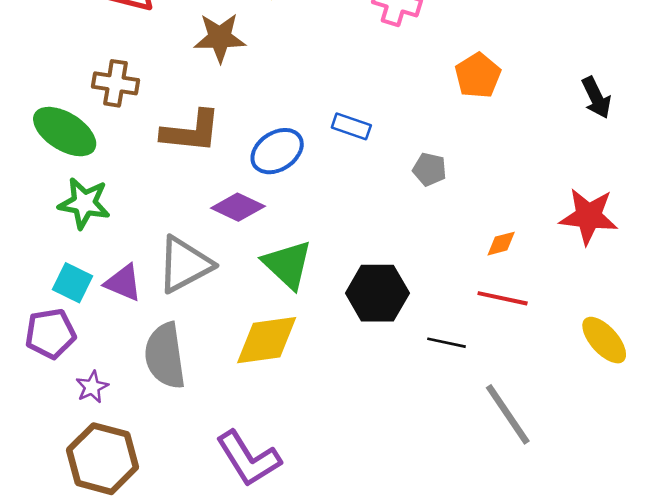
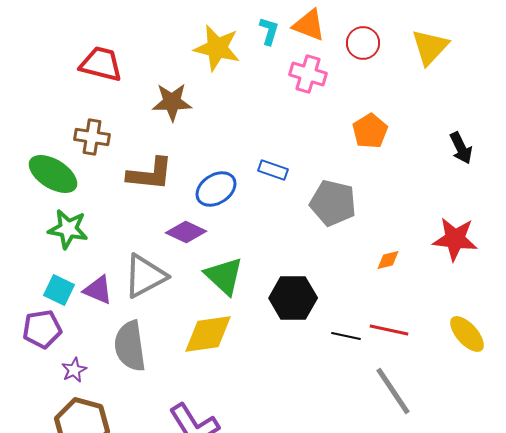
gray pentagon: (430, 169) -> (333, 203), size x1.8
red line: (503, 298) -> (389, 330), moved

